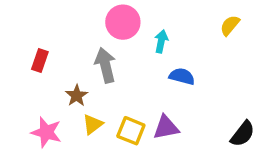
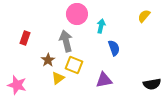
blue semicircle: (182, 76) -> (114, 48), turned 56
yellow square: (131, 131) -> (74, 65), moved
pink star: (46, 132) -> (17, 85), moved
black semicircle: (243, 134) -> (152, 84), turned 42

